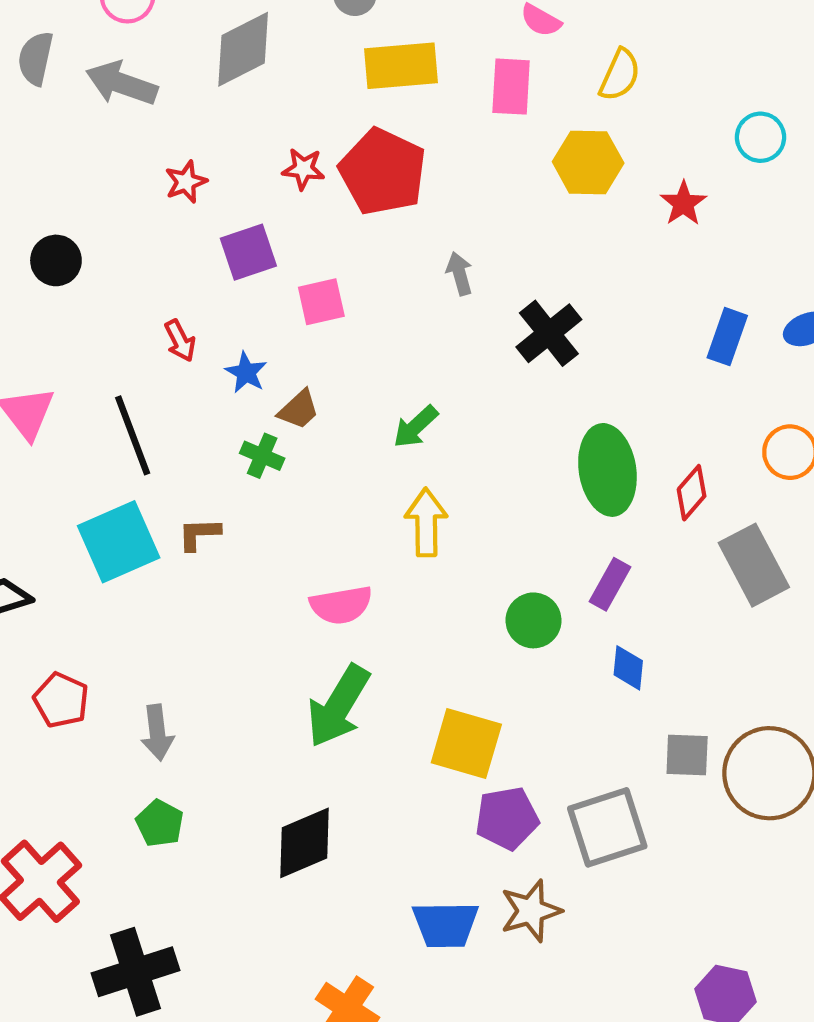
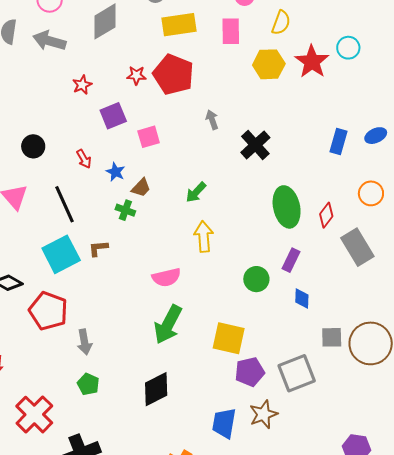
red star: (683, 203) -> (312, 62), moved, size x1.6
black circle: (56, 260) -> (33, 146), moved
red pentagon: (61, 700) -> (48, 311), moved, size x1.5
blue trapezoid: (446, 925) -> (224, 423), turned 104

